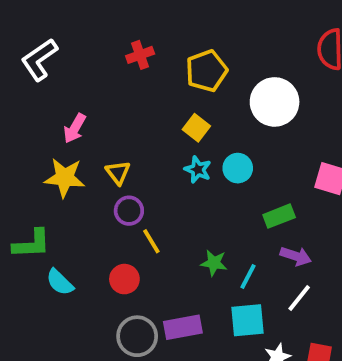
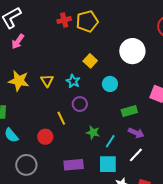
yellow pentagon: (206, 71) -> (87, 21), moved
pink arrow: (75, 128) -> (18, 41), moved
cyan star: (198, 170) -> (73, 81), moved
purple circle: (129, 211) -> (80, 104), moved
gray circle: (137, 336) -> (26, 165), moved

